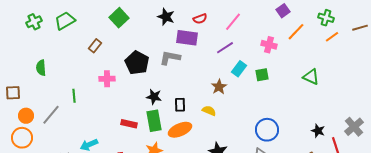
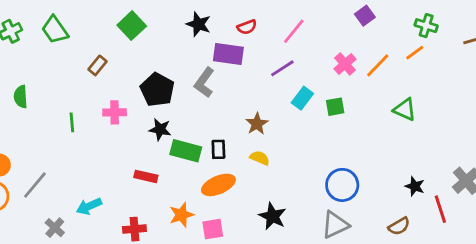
green trapezoid: (65, 21) -> (55, 30), turned -95
orange line: (296, 32) -> (378, 65), moved
orange line: (332, 37) -> (415, 53), moved
pink cross: (269, 45) -> (345, 64), turned 35
gray L-shape: (170, 58) -> (204, 83), turned -65
brown star: (219, 87) -> (257, 124), moved
green line: (74, 96) -> (72, 122), moved
black star: (154, 97) -> (160, 129), moved
gray line: (51, 115) -> (35, 185), moved
green rectangle: (154, 121) -> (186, 151), moved, turned -65

